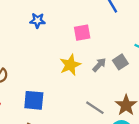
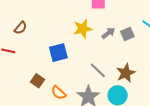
blue square: (34, 100) -> (58, 53), moved, turned -30

